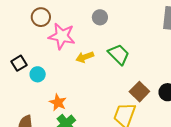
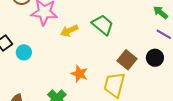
orange star: (58, 102) -> (79, 74), moved

